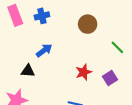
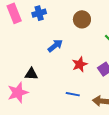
blue arrow: (44, 50) -> (55, 46), moved
black triangle: (28, 71) -> (31, 74), moved

